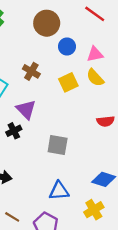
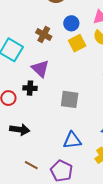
blue circle: (67, 47) -> (71, 23), moved
black cross: (14, 131) -> (30, 88), turned 32

